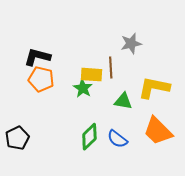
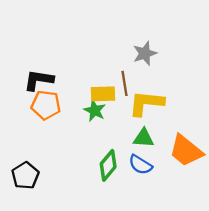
yellow L-shape: (154, 88) -> (146, 103), moved
green triangle: (123, 101) -> (144, 138), moved

